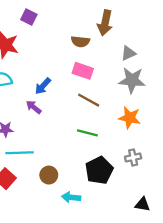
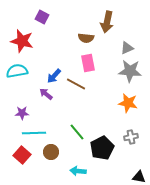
pink rectangle: (83, 71) -> (88, 63), turned 60
brown line: (89, 100) -> (76, 84), moved
green line: (87, 133) -> (77, 132), moved, turned 36
brown circle: (49, 175) -> (51, 152), moved

